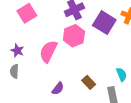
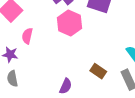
pink semicircle: (48, 51) -> (27, 36), moved, size x0.6

